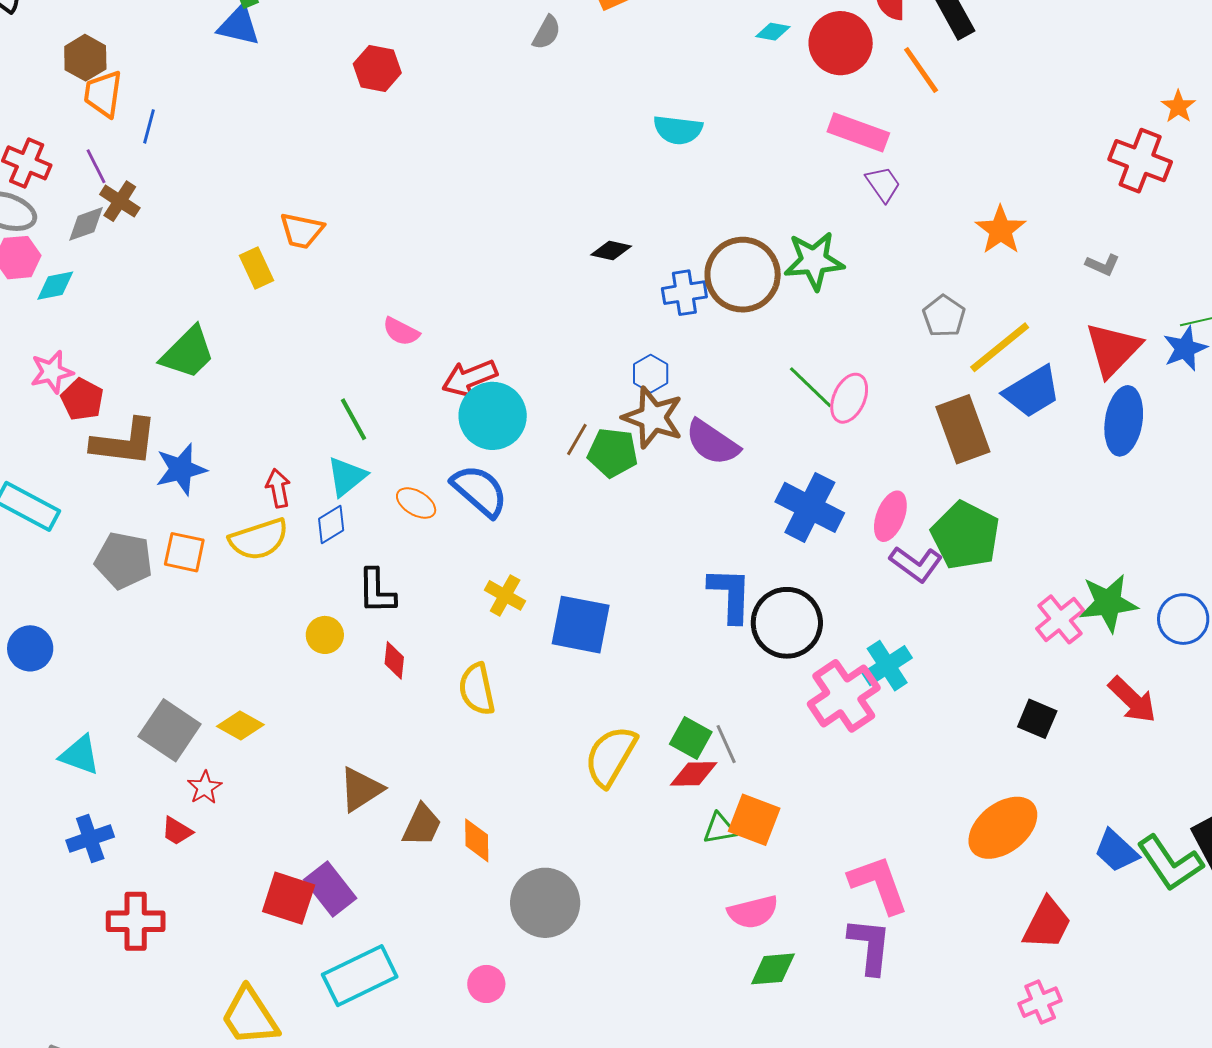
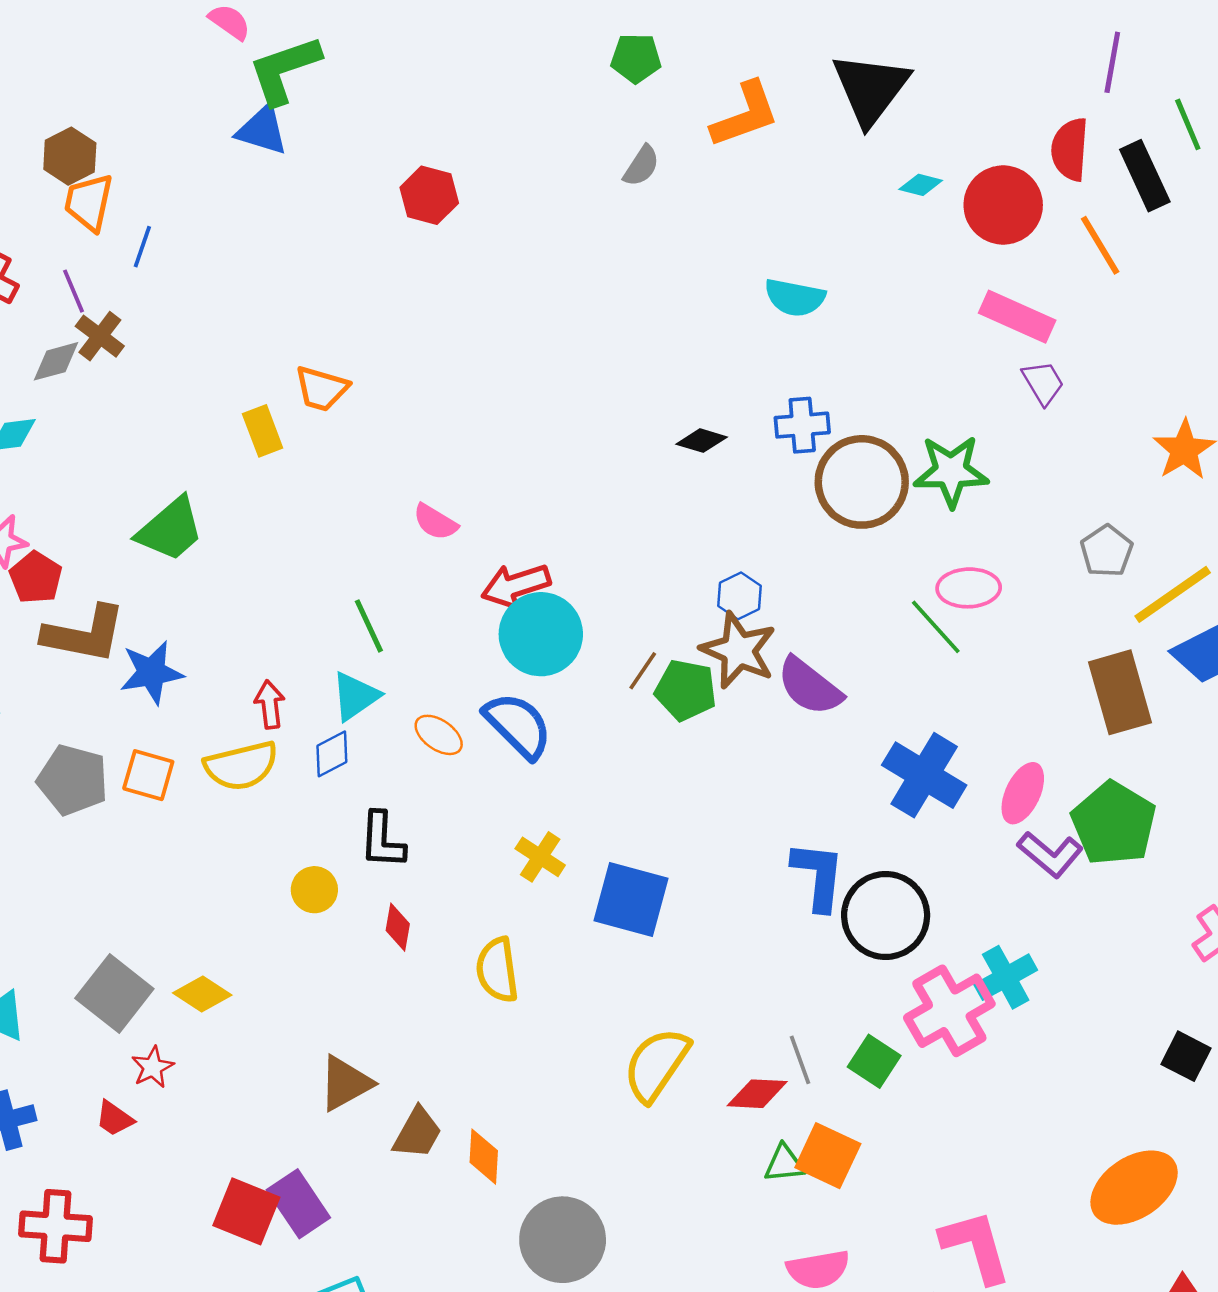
blue cross: (684, 293) -> (802, 425), moved
pink ellipse: (849, 398) -> (969, 588), moved, turned 60
green square: (691, 738) -> (874, 1061), moved

